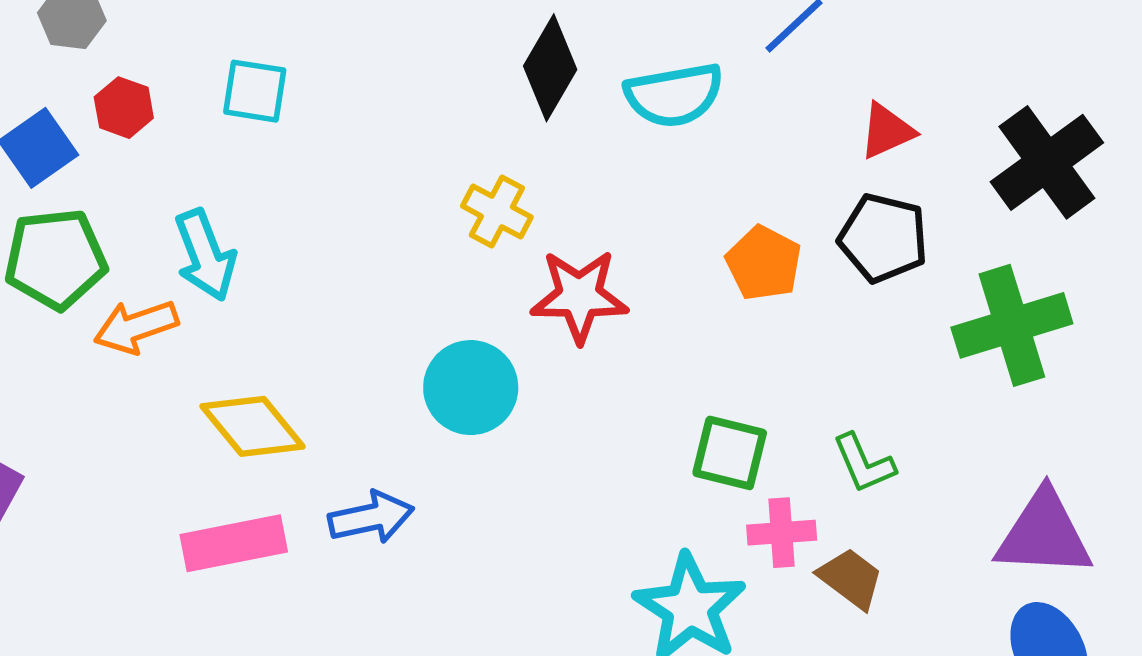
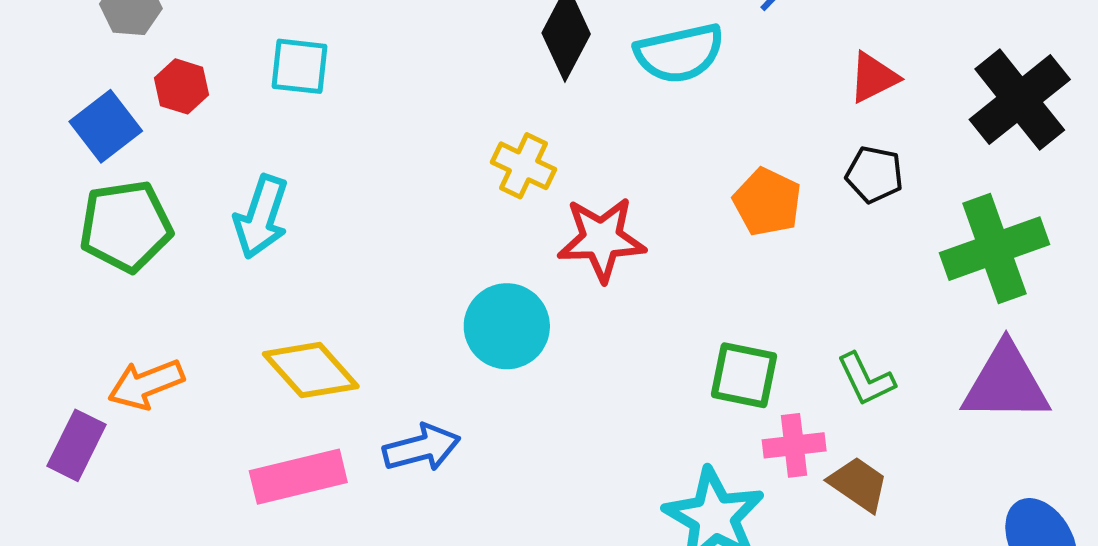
black pentagon: (883, 238) -> (874, 175), size x0.7
cyan arrow: (205, 255) -> (261, 217), turned 42
orange arrow: (136, 327) -> (146, 384), moved
purple triangle: (1044, 534) -> (1006, 383), moved

